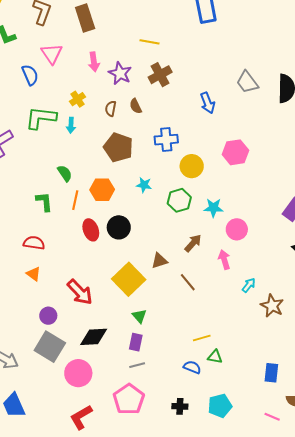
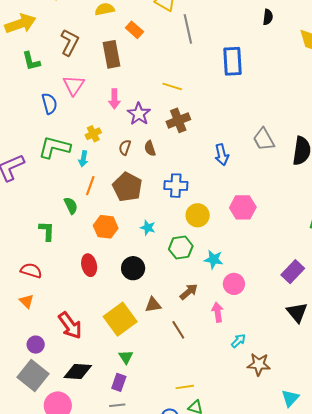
orange line: (75, 200) -> (90, 186), moved
black circle: (119, 227) -> (133, 268), moved
brown star: (272, 306) -> (259, 364), turned -30

